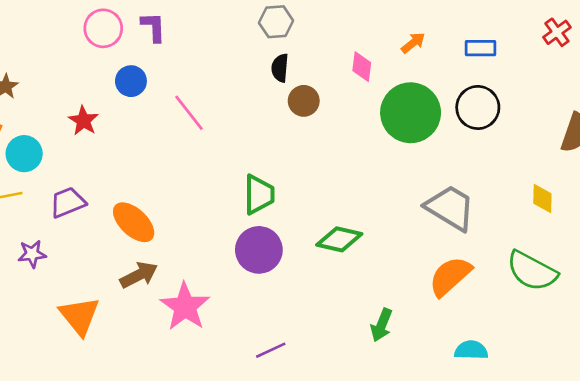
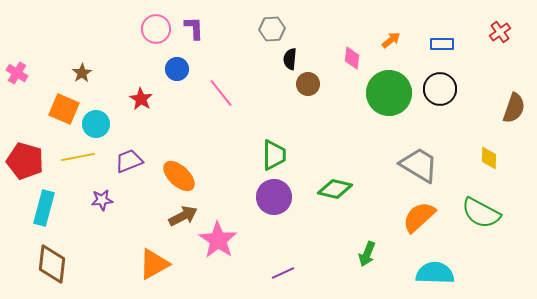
gray hexagon: (276, 22) -> (272, 29), moved
orange triangle: (80, 316) -> (154, 264), moved, turned 40
cyan semicircle: (471, 350) -> (435, 273), size x1.5

